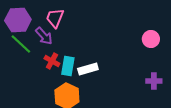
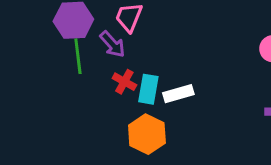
green line: (21, 44) -> (78, 56), turned 40

